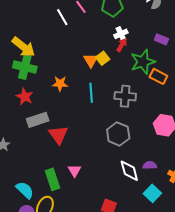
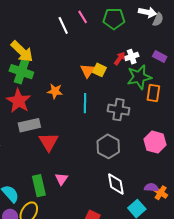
white cross: (121, 34) -> (132, 57), moved
yellow square: (103, 58) -> (100, 70), turned -32
orange rectangle: (158, 76) -> (153, 93), turned 66
red star: (25, 97) -> (19, 101), size x1.4
purple semicircle: (150, 165) -> (151, 187), moved

